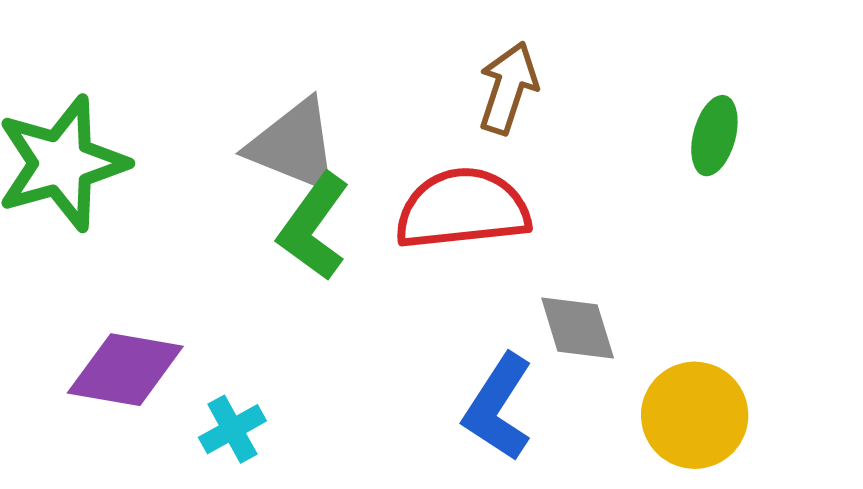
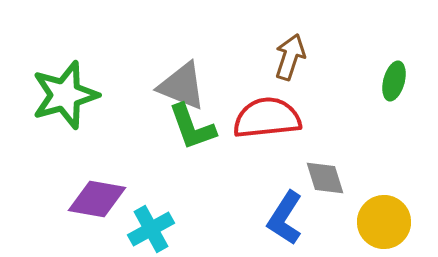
green L-shape: (314, 227) -> (192, 127), turned -56
cyan cross: (232, 429) -> (151, 229), size x1.4

